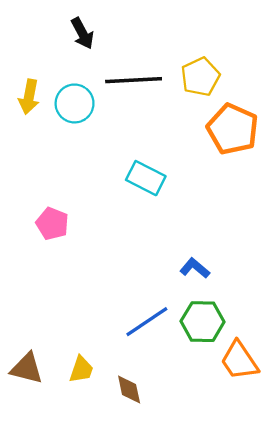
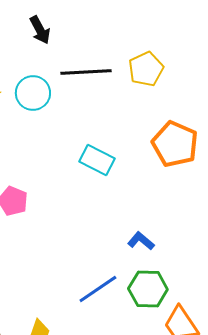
orange pentagon: (233, 129) -> (175, 144), moved

